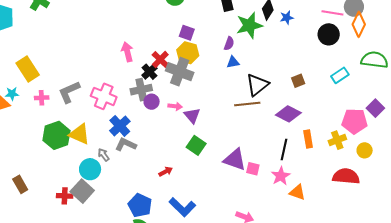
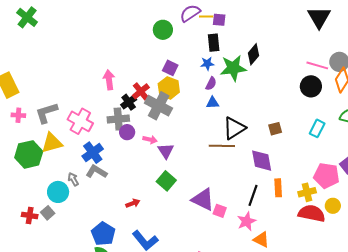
blue star: (287, 18) -> (207, 64), moved
cyan rectangle: (340, 75) -> (317, 128), turned -36
purple diamond: (288, 114) -> (262, 161), turned 45
yellow triangle: (79, 134) -> (52, 143), moved, turned -45
red semicircle: (346, 176) -> (312, 213), moved
gray square: (82, 191) -> (48, 213), size x0.6

